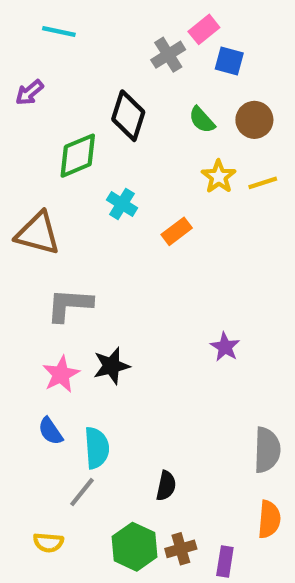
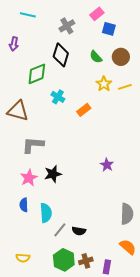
gray cross: (168, 55) -> (67, 26), moved
purple arrow: (29, 93) -> (14, 44), turned -40
blue semicircle: (50, 431) -> (24, 205), turned 32
black semicircle: (166, 486) -> (79, 231), turned 88
gray line: (82, 492) -> (60, 230), moved
orange semicircle: (269, 519) -> (128, 247), turned -54

